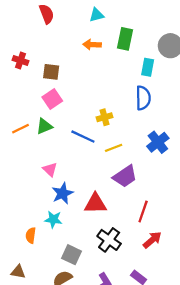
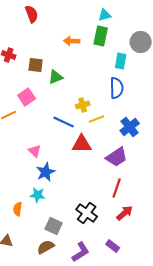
cyan triangle: (97, 15) -> (105, 15), moved
pink square: (52, 99) -> (27, 97), moved
green triangle: (44, 126) -> (56, 77), moved
yellow line: (114, 148) -> (97, 119), moved
purple trapezoid: (125, 176) -> (117, 157), moved
red triangle: (95, 204) -> (82, 144), moved

